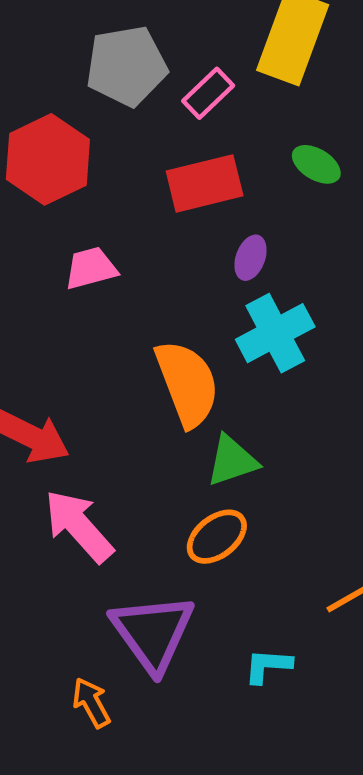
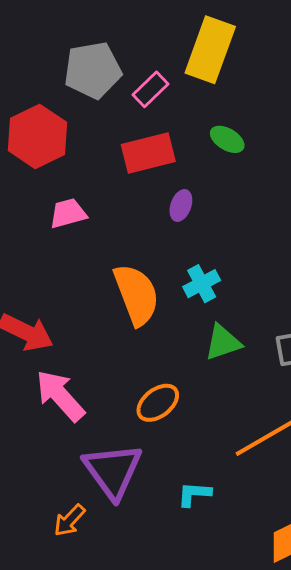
cyan cross: (275, 333) -> (202, 284), moved, size x0.7
green triangle: (232, 461) -> (223, 342), moved
orange arrow: (91, 703) -> (69, 520), turned -108

